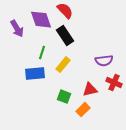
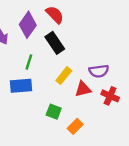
purple diamond: (41, 20) -> (28, 25), turned 55
yellow rectangle: (63, 65) -> (64, 76), moved
red triangle: (90, 90) -> (83, 89), moved

